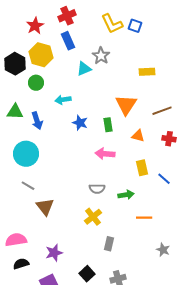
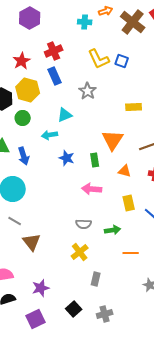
cyan triangle: (84, 69) -> (65, 115), moved

